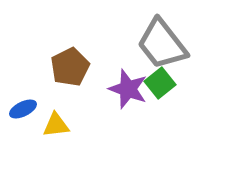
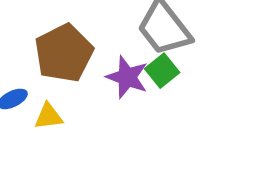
brown pentagon: (70, 67) -> (64, 53), size x1.4

